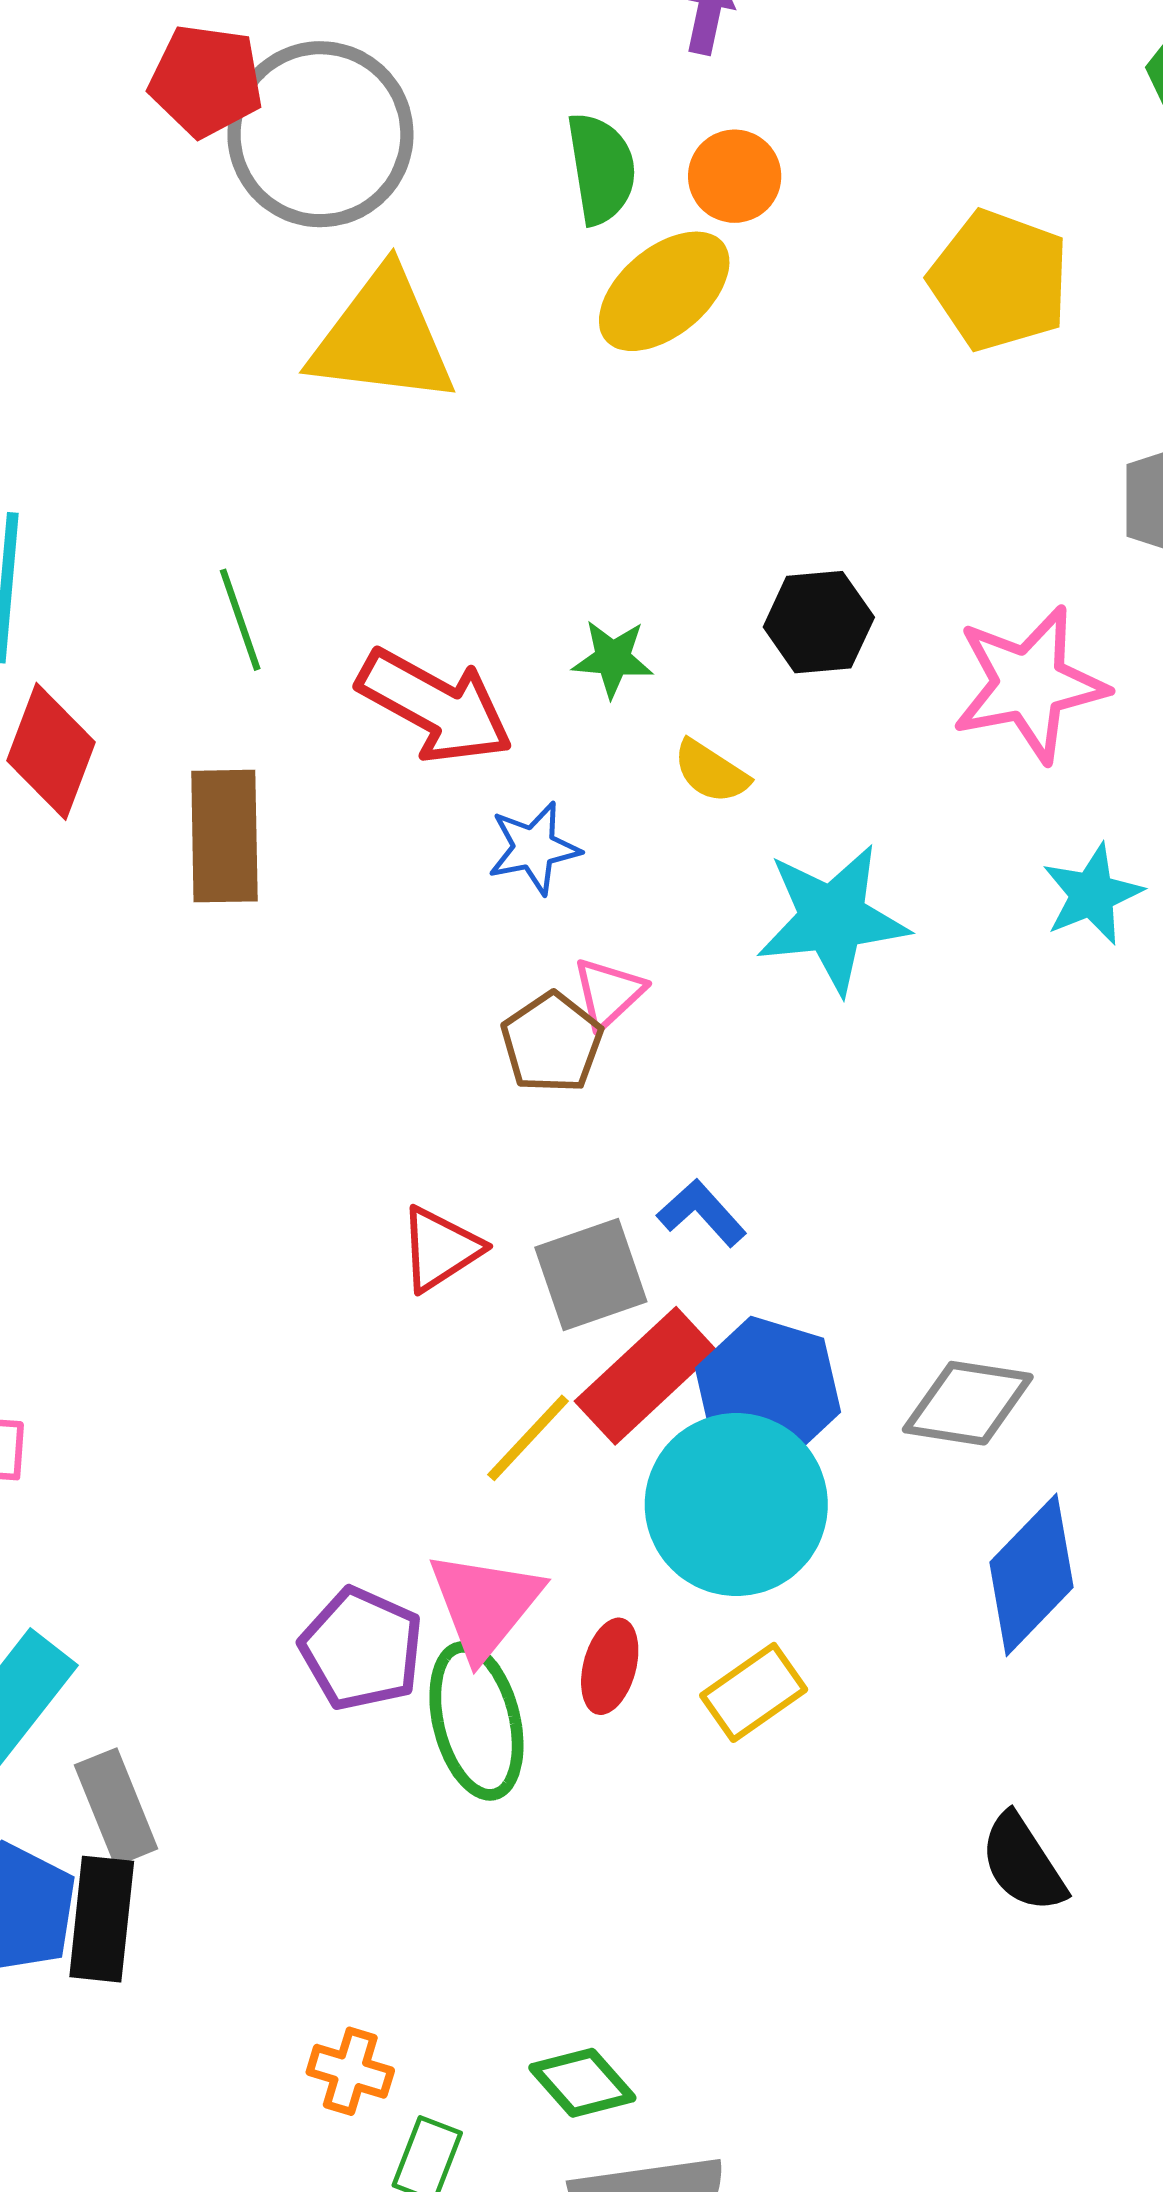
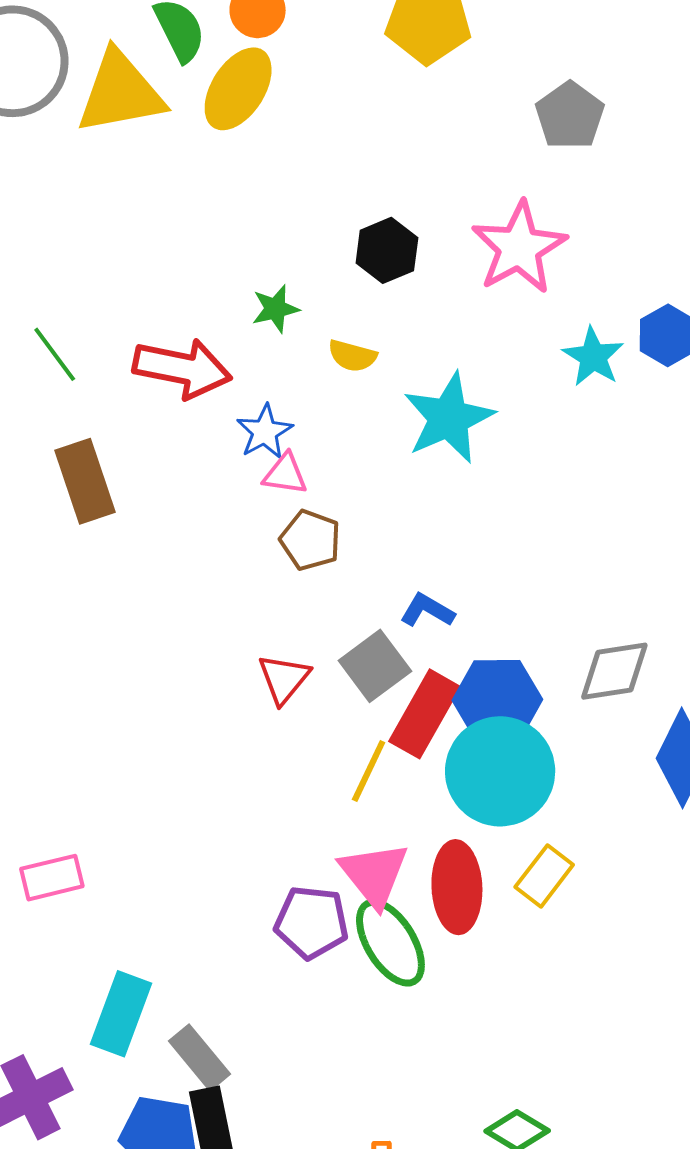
yellow triangle: (382, 338) -> (120, 93), moved
pink triangle: (609, 993) -> (285, 474), moved, turned -51
red ellipse: (610, 1666) -> (457, 887), size x1.6

